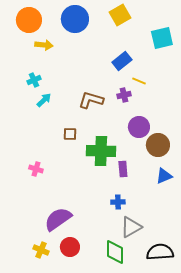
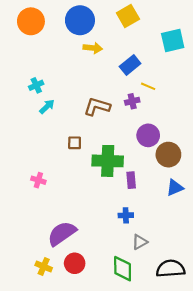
yellow arrow: (44, 45) -> (93, 48), moved
gray triangle: (131, 227) -> (140, 242), size x0.7

